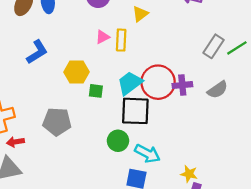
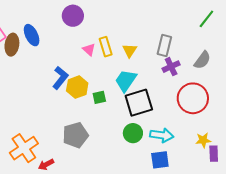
yellow triangle: (140, 14) -> (130, 50), moved
pink triangle: (103, 37) -> (89, 49), turned -32
gray rectangle: (213, 46) -> (164, 45), moved
blue L-shape: (37, 52) -> (60, 78), moved
red circle: (158, 82) -> (193, 98), moved

